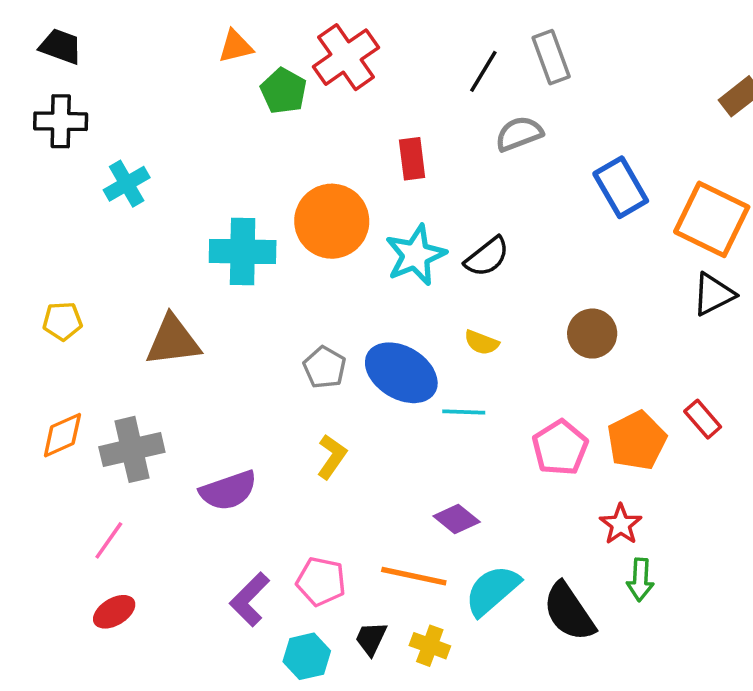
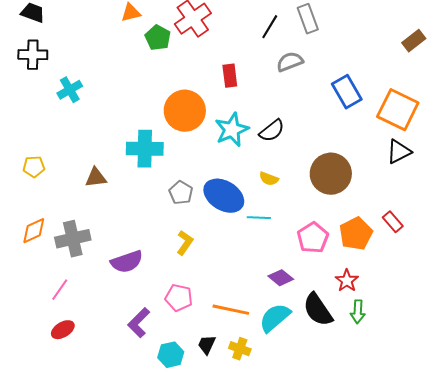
cyan cross: (243, 251) -> (145, 149), moved
brown circle: (592, 334) -> (331, 174), size x1.5
brown triangle: (173, 341) -> (96, 178), size x0.7
purple diamond: (457, 519) -> (281, 278), moved
pink pentagon: (321, 581) -> (179, 298), moved
black semicircle: (569, 612) -> (318, 310), moved

